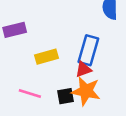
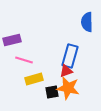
yellow rectangle: (46, 57) -> (34, 79), moved
pink line: (30, 94) -> (24, 60), moved

